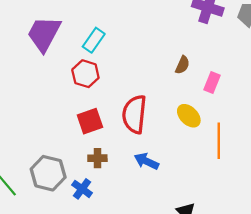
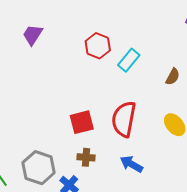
purple trapezoid: (44, 34) -> (33, 35), moved, size x0.6
cyan rectangle: (94, 40) -> (129, 60), moved
red hexagon: (85, 74) -> (98, 46), moved

